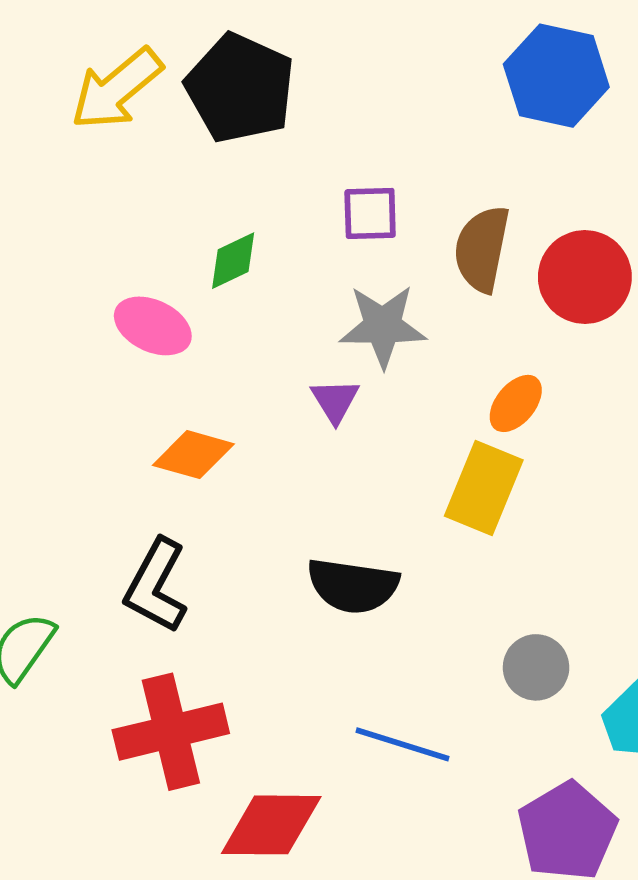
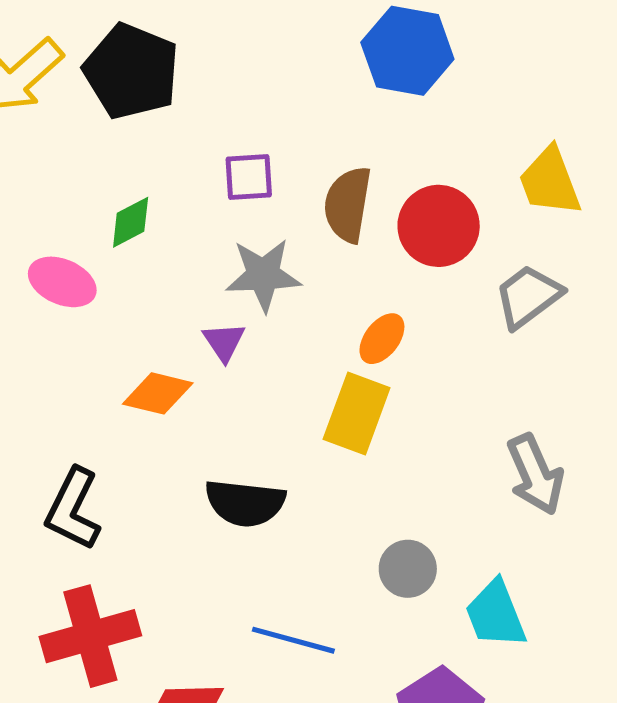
orange diamond: (193, 455) -> (158, 393), moved

